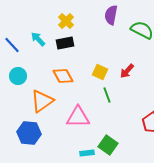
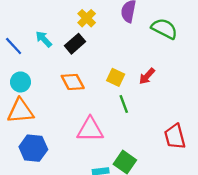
yellow cross: (66, 21) -> (87, 18), moved
black rectangle: (65, 43) -> (75, 44), turned -30
orange triangle: (42, 101) -> (20, 111), moved, turned 30

